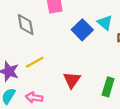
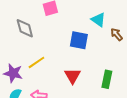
blue square: (82, 30) -> (79, 40), moved, turned -30

